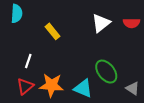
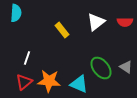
yellow rectangle: (53, 31) -> (62, 30), moved
gray triangle: (133, 88) -> (126, 67), moved

